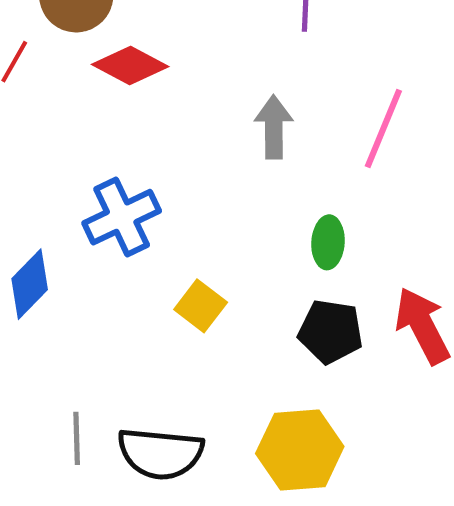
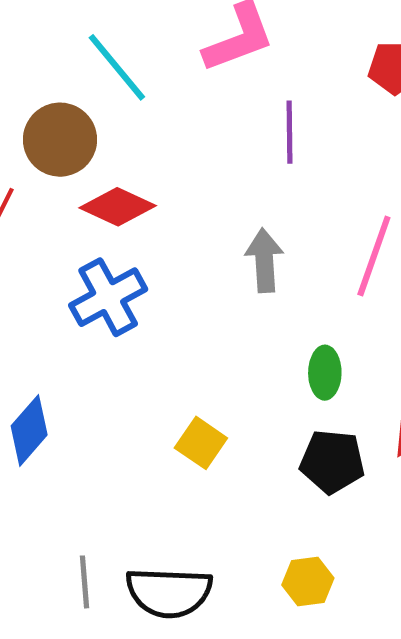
blue cross: (122, 217) -> (108, 297), moved
yellow hexagon: (300, 450) -> (308, 582), size x0.6

